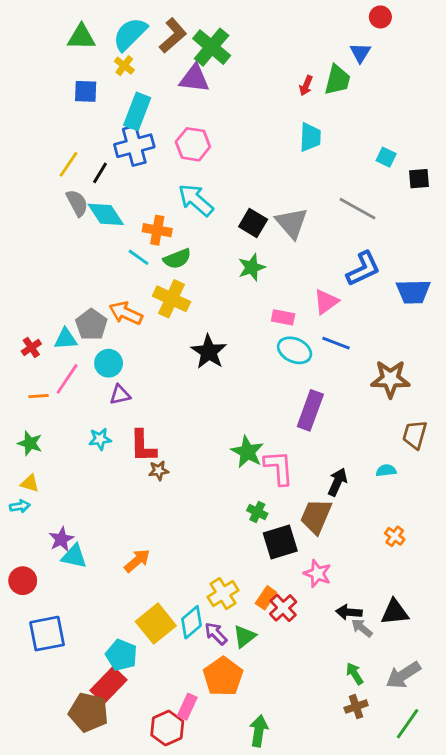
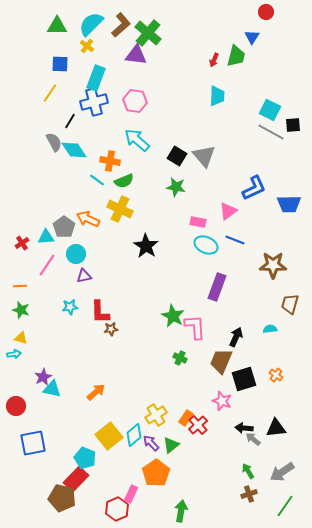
cyan square: (386, 157) -> (270, 110), size x1.5
yellow line: (68, 164) -> (50, 93), moved
gray line: (357, 209) -> (271, 132), moved
green star: (252, 267) -> (176, 187), turned 30
orange line: (38, 396) -> (20, 286), moved
black square: (280, 542) -> (244, 379), moved

